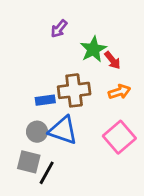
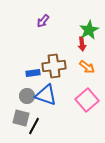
green star: (93, 49) -> (89, 30), moved
red arrow: (112, 60) -> (82, 44), turned 32
orange arrow: (119, 92) -> (87, 67), turned 56

